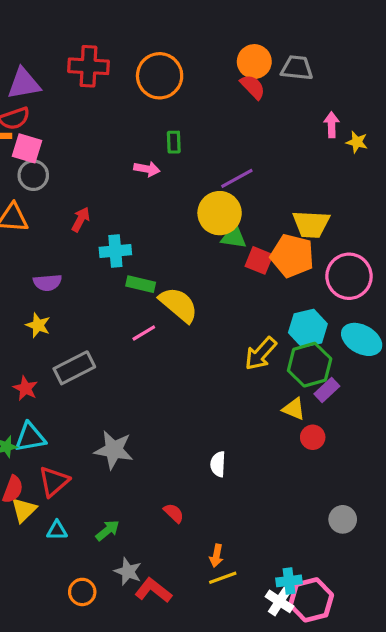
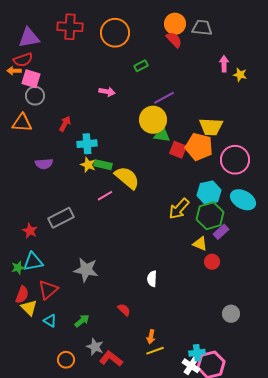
green rectangle: (174, 142) -> (141, 66), moved, turned 64
yellow star: (38, 325) -> (88, 165), moved
yellow triangle: (24, 510) -> (29, 308), turned -30
cyan triangle: (57, 530) -> (50, 321), turned 32

